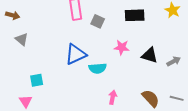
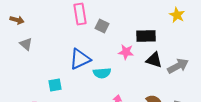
black rectangle: (135, 15) -> (146, 36), moved
gray arrow: (174, 61) -> (178, 66), size x1.5
cyan square: (37, 80) -> (55, 85), moved

